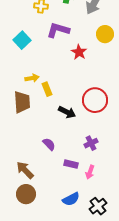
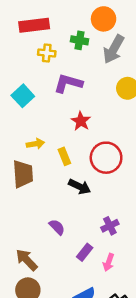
red star: (79, 52) -> (81, 121), moved
yellow rectangle: (47, 89) -> (64, 156), moved
red circle: (95, 100) -> (106, 158), moved
purple rectangle: (71, 164) -> (85, 252), turned -64

